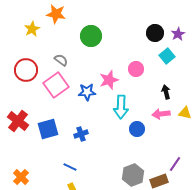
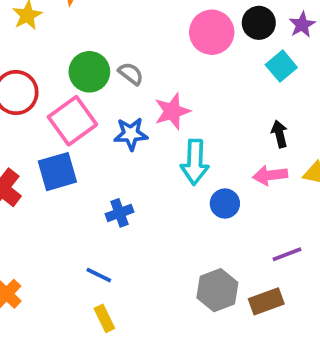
green circle: (91, 36) -> (89, 72), moved
gray semicircle: (61, 60) -> (131, 74), moved
pink circle: (136, 69) -> (212, 32), moved, size x1.5
blue square: (48, 129) -> (57, 172), moved
purple line: (175, 164) -> (287, 254), moved, turned 35

